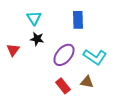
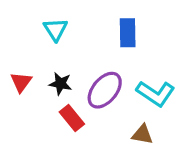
black star: (37, 39) -> (60, 84), moved
red rectangle: (63, 86) -> (72, 118), moved

